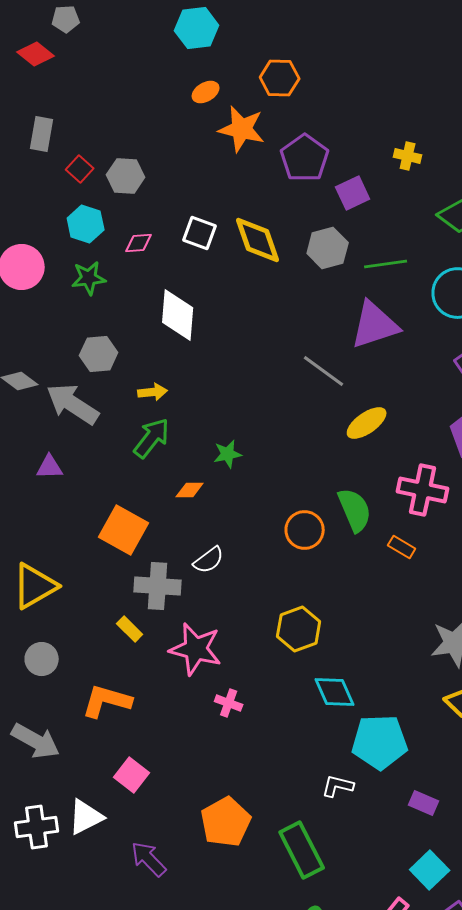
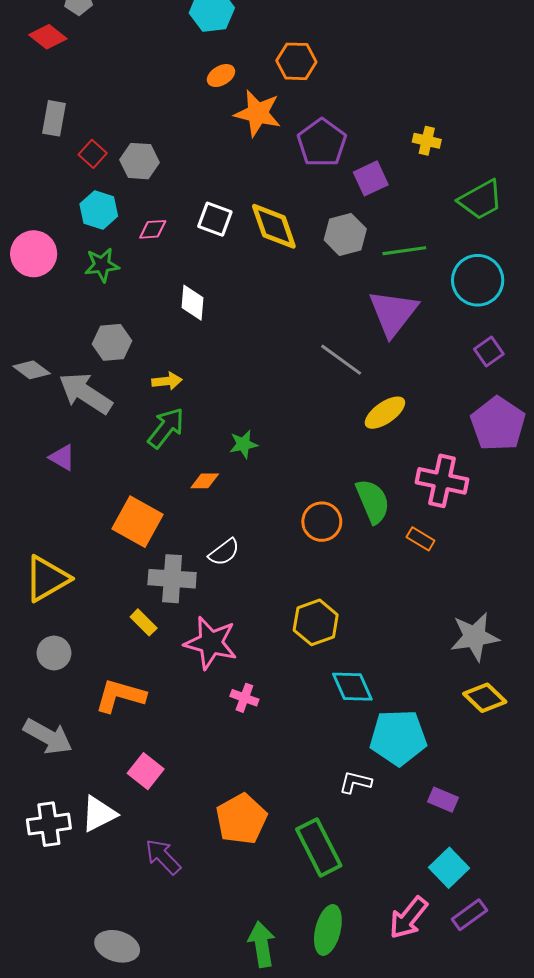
white diamond: (178, 315) -> (192, 303), size x0.7
purple triangle: (375, 325) -> (393, 313), turned -34
purple triangle: (50, 467) -> (62, 457), turned 32

